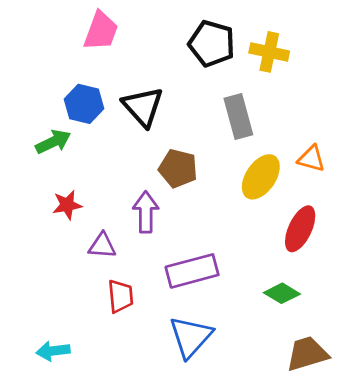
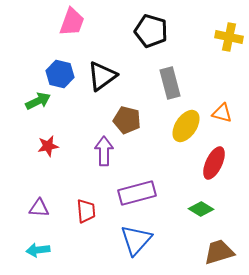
yellow cross: (269, 52) -> (229, 37), moved
black triangle: (143, 107) -> (102, 76), turned 36
purple triangle: (102, 246) -> (39, 208), moved

